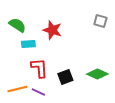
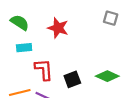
cyan rectangle: (28, 44) -> (24, 48), moved

